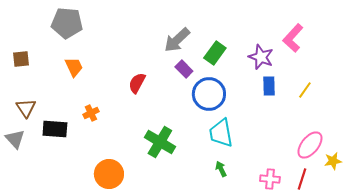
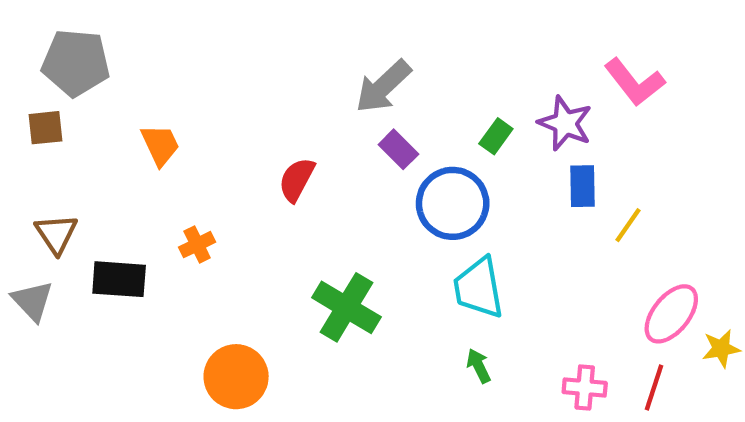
gray pentagon: (67, 23) -> (76, 63), moved
pink L-shape: (293, 38) -> (634, 82), turned -80
green rectangle: (215, 53) -> (496, 136), moved, size x0.7
yellow line: (305, 90) -> (628, 225), moved

